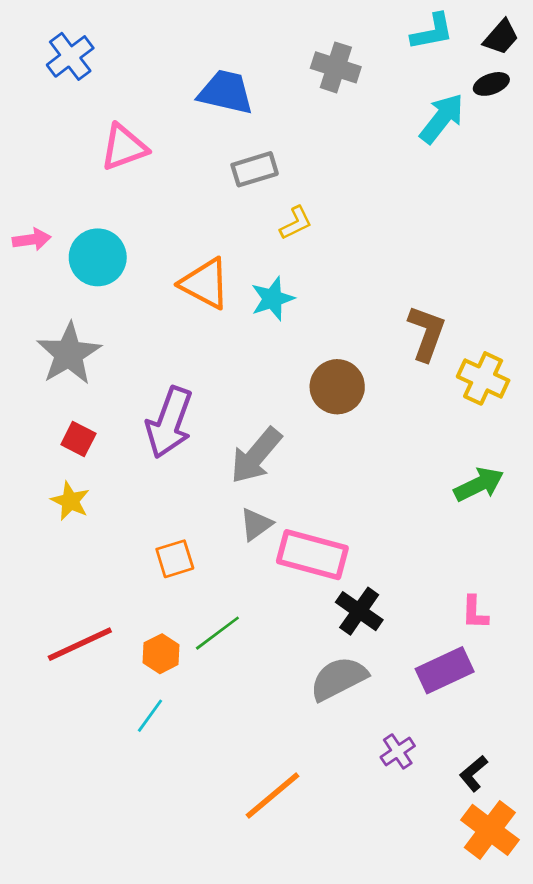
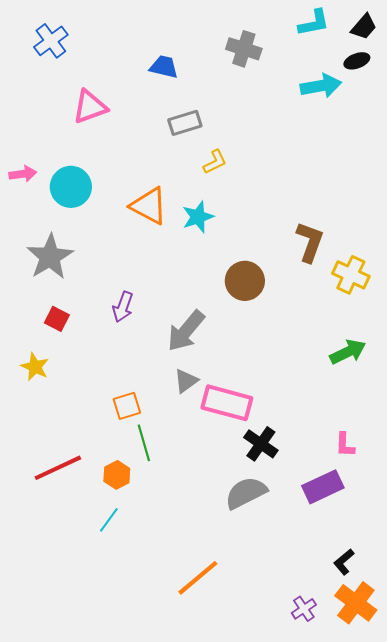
blue trapezoid: (226, 92) -> (164, 67), size x0.7
cyan arrow: (442, 118) -> (321, 86), turned 42
purple arrow: (169, 423) -> (123, 307), size x0.6
yellow star: (70, 501) -> (35, 367), moved
green line: (217, 633) -> (144, 443), moved, turned -69
purple cross: (398, 751) -> (304, 609), moved

